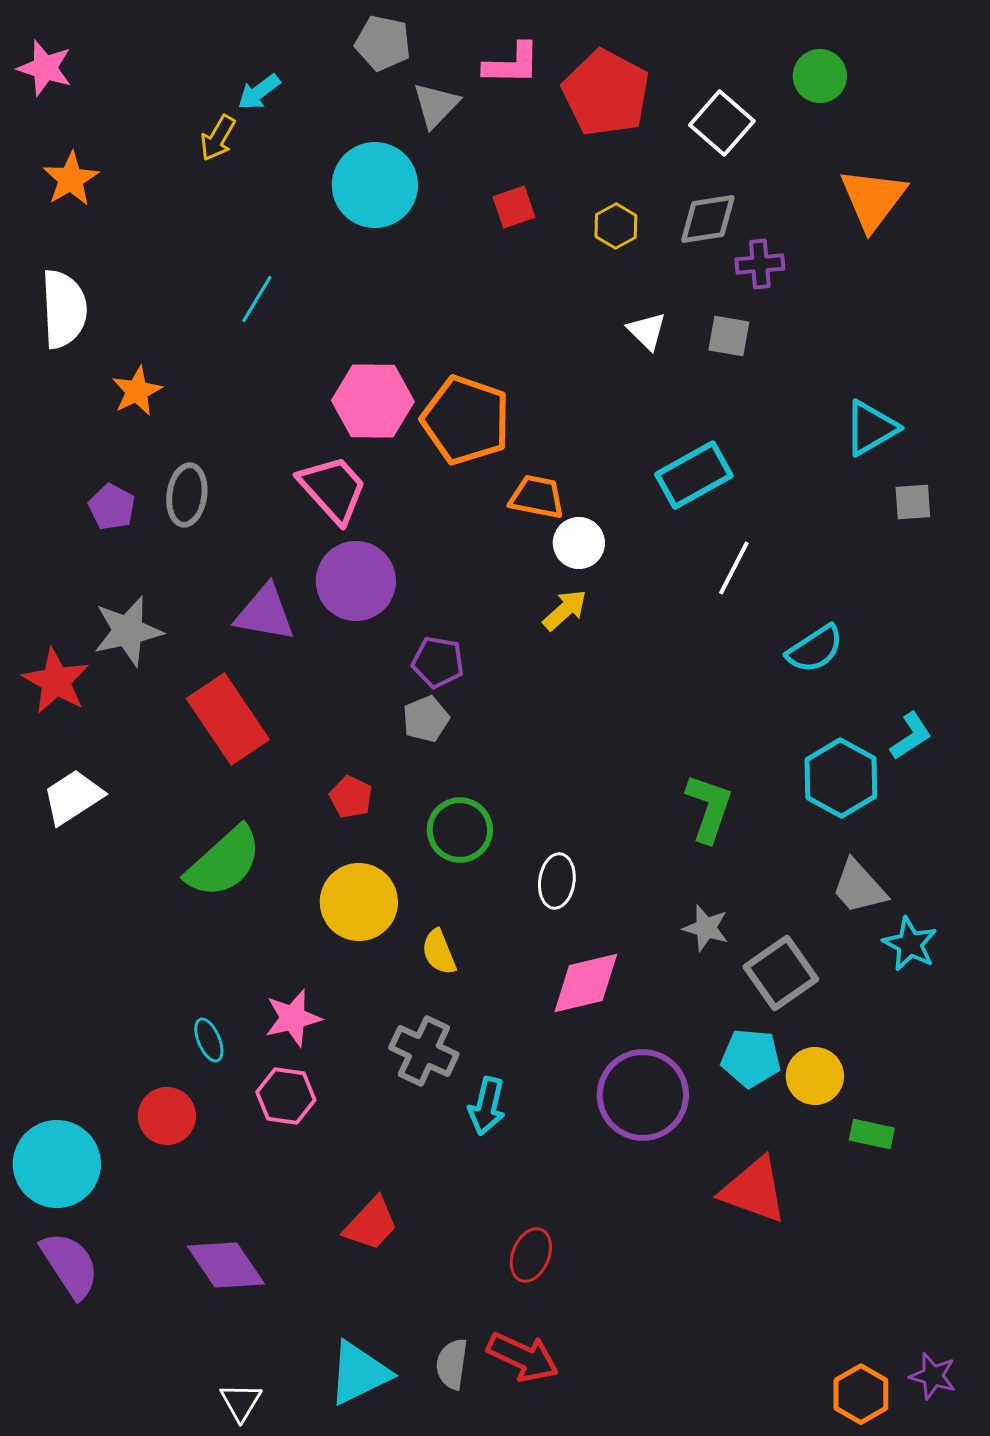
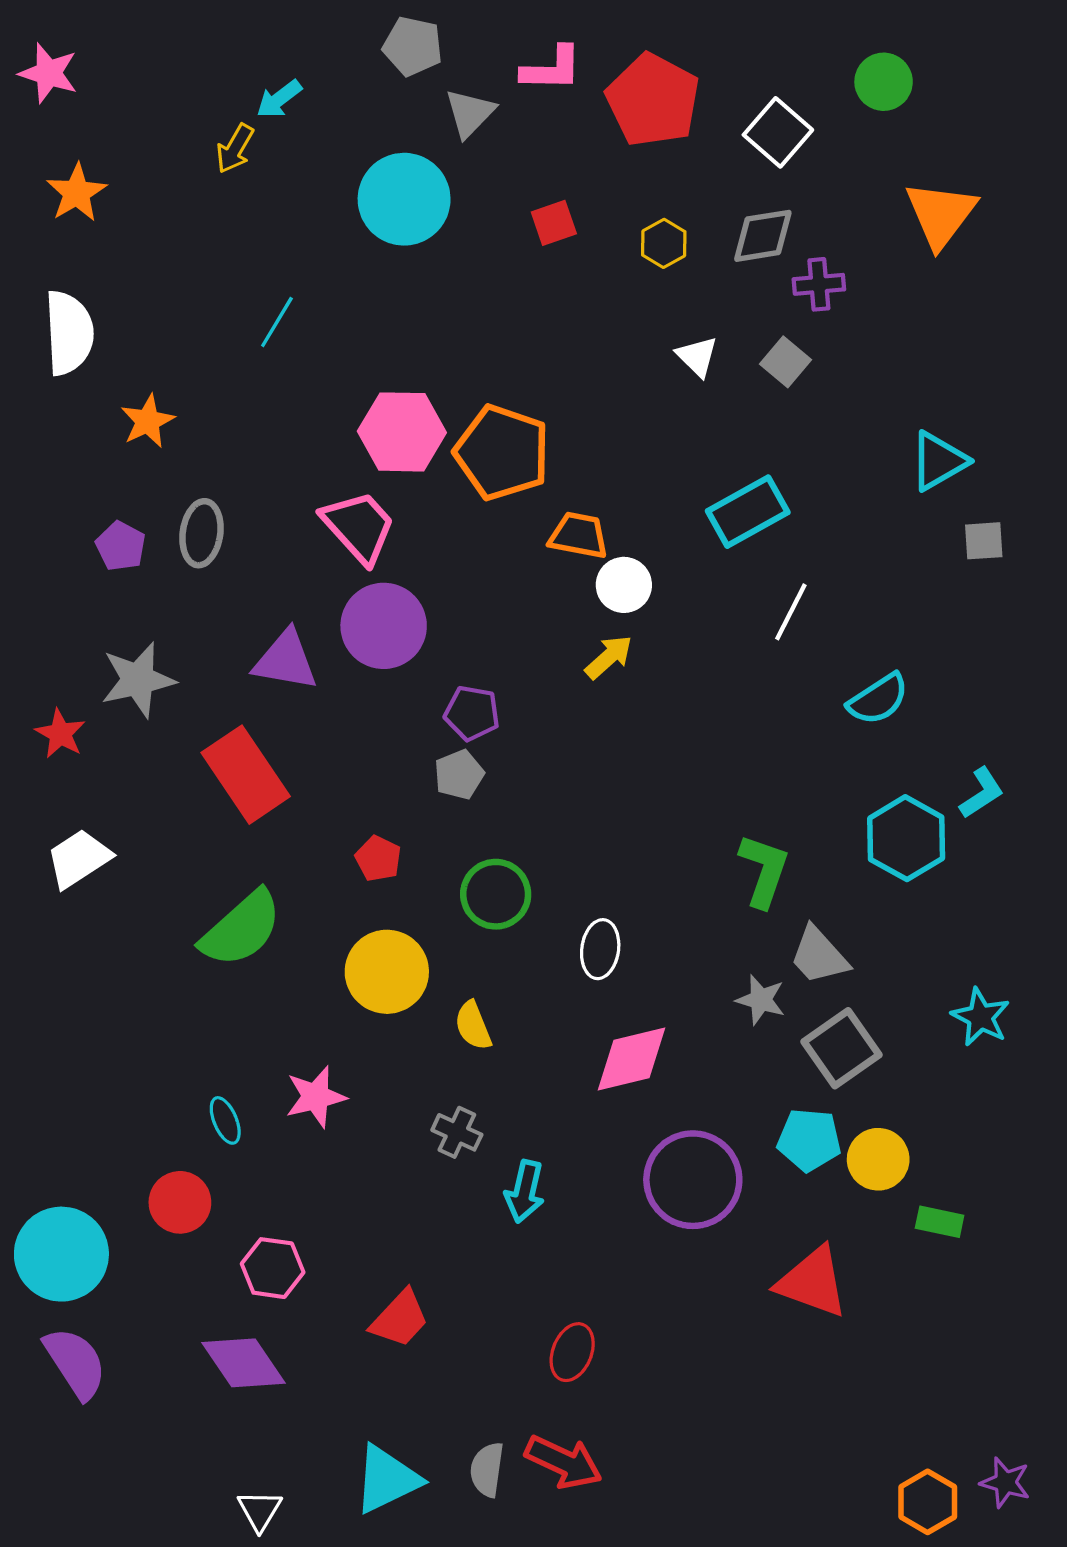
gray square: (729, 336) -> (785, 362), turned 30
red star: (56, 681) -> (60, 734), size x0.7
gray trapezoid: (859, 887) -> (819, 956), moved
gray cross: (424, 1051) -> (457, 1132), size x0.7
pink hexagon: (286, 1096) -> (273, 1268), moved

